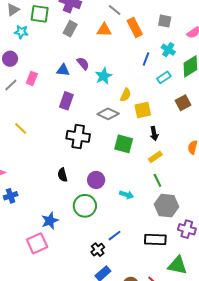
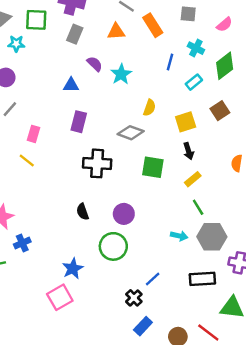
purple semicircle: (83, 64) -> (95, 64), moved
cyan star: (104, 76) -> (121, 74), moved
pink rectangle: (32, 78) -> (33, 134), moved
yellow square: (143, 110) -> (186, 122), moved
cyan arrow: (127, 195) -> (179, 236), moved

